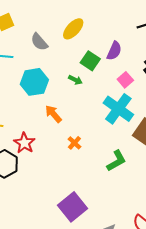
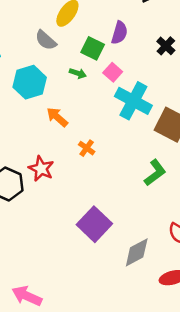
gray semicircle: (39, 42) -> (46, 40), moved
pink square: (125, 80) -> (113, 72), moved
red star: (24, 143) -> (41, 169), moved
green L-shape: (116, 161) -> (155, 173), moved

